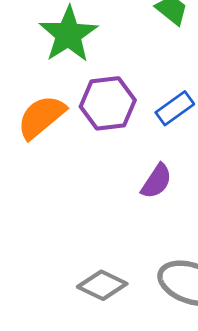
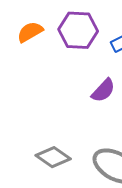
orange semicircle: (41, 117) -> (30, 32), size x0.7

